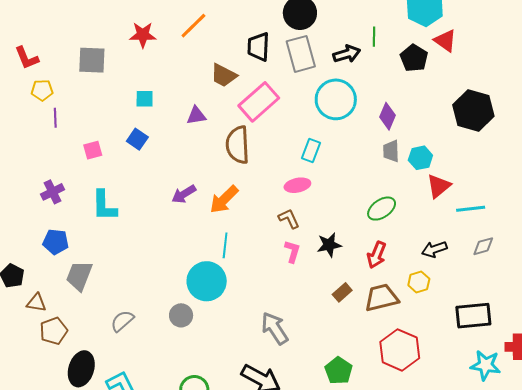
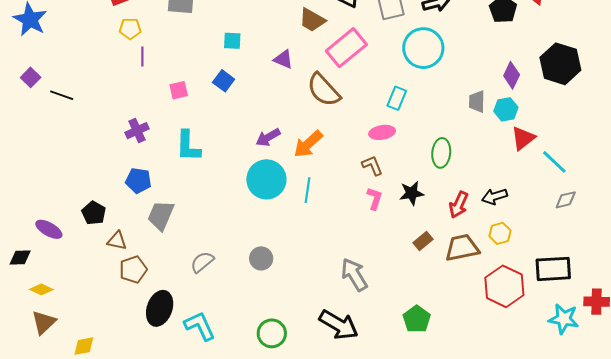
purple triangle: (196, 116) -> (283, 59), turned 30
purple diamond: (388, 116) -> (512, 75), moved
brown semicircle: (238, 145) -> (324, 90), turned -42
green ellipse: (382, 209) -> (441, 153), moved, turned -52
cyan line: (471, 209) -> (554, 162), turned 48
black arrow: (434, 249) -> (495, 196), moved
cyan circle: (207, 281) -> (266, 179), moved
red hexagon: (400, 350) -> (504, 286), moved

